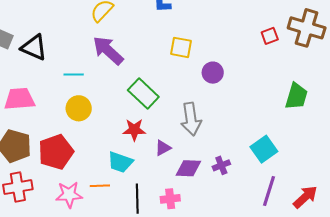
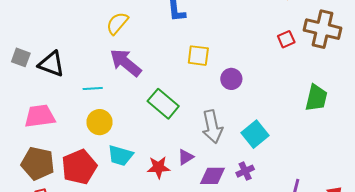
red star: (134, 130) -> (158, 167), moved
cyan square: (264, 149) -> (255, 134), moved
cyan trapezoid: (120, 162) -> (120, 155), moved

